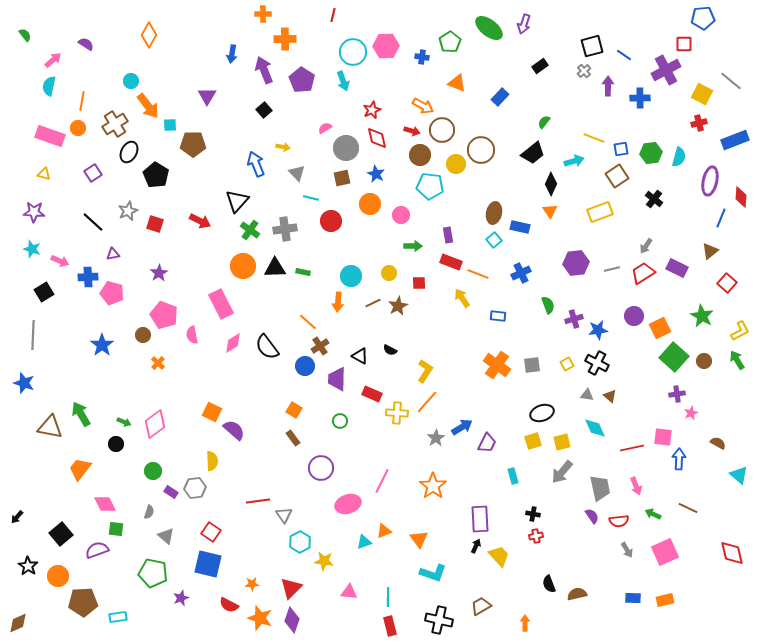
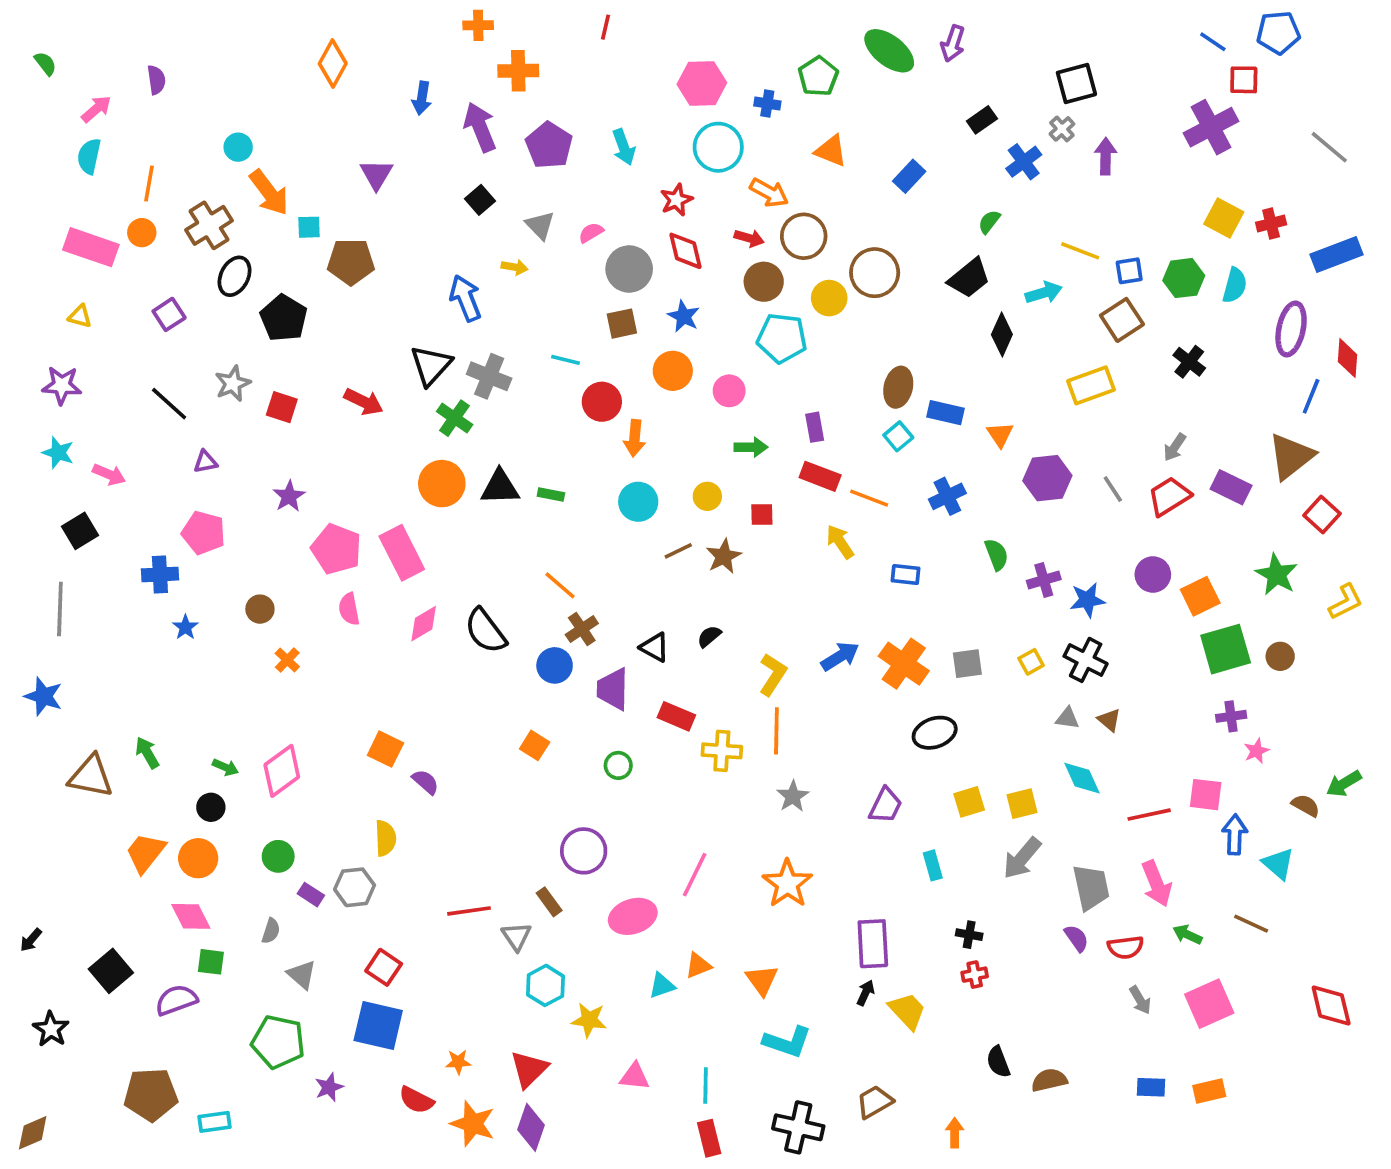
orange diamond: (149, 35) -> (333, 63), moved
purple semicircle: (86, 44) -> (156, 80), turned 49
cyan circle: (353, 52) -> (718, 147), moved
blue line: (624, 55) -> (1213, 42), moved
yellow square: (702, 94) -> (1224, 218), moved
blue cross: (640, 98) -> (1024, 162), moved, turned -36
gray triangle: (297, 173) -> (540, 225), moved
orange triangle: (550, 211) -> (1000, 434), moved
gray cross: (285, 229) -> (489, 376), moved, turned 30
brown triangle: (710, 251) -> (1291, 456), size x1.6
gray line: (612, 269) -> (1113, 489), turned 70
blue cross: (88, 277) -> (160, 574), moved
orange arrow: (338, 302) -> (635, 438), moved
pink pentagon: (164, 315) -> (336, 549), moved
blue star: (102, 345) -> (185, 627), size x0.6
black semicircle: (390, 350) -> (709, 636), turned 112
green square: (674, 357) -> (1226, 649), turned 32
green arrow: (737, 360) -> (1344, 784), moved, turned -90
orange line: (427, 402) -> (776, 731), turned -40
black ellipse: (542, 413) -> (935, 733), moved
green arrow: (81, 414) -> (147, 753), size x0.7
blue arrow: (462, 427) -> (840, 656), moved
purple semicircle: (234, 430) -> (425, 782), size x0.7
brown rectangle: (293, 438) -> (549, 902), moved
cyan triangle: (739, 475) -> (1278, 864), moved
pink arrow: (636, 486) -> (1156, 884), size x1.4
orange circle: (58, 576) -> (198, 858), moved

